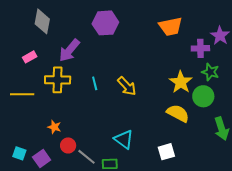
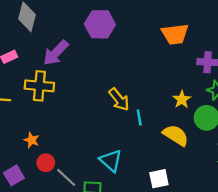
yellow star: (181, 82) -> (182, 99), size x0.7
cyan line: (95, 83) -> (139, 118), moved

